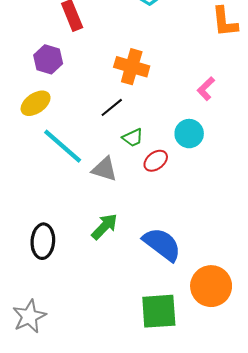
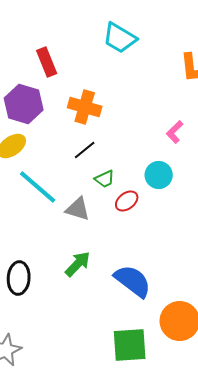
purple hexagon: (48, 59) -> (24, 104), size x1.4
orange cross: (132, 67) -> (85, 107), moved

